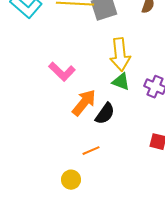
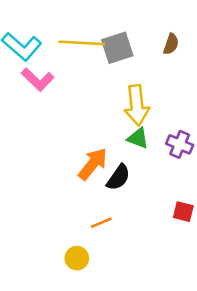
pink L-shape: (62, 72) -> (38, 80), moved

